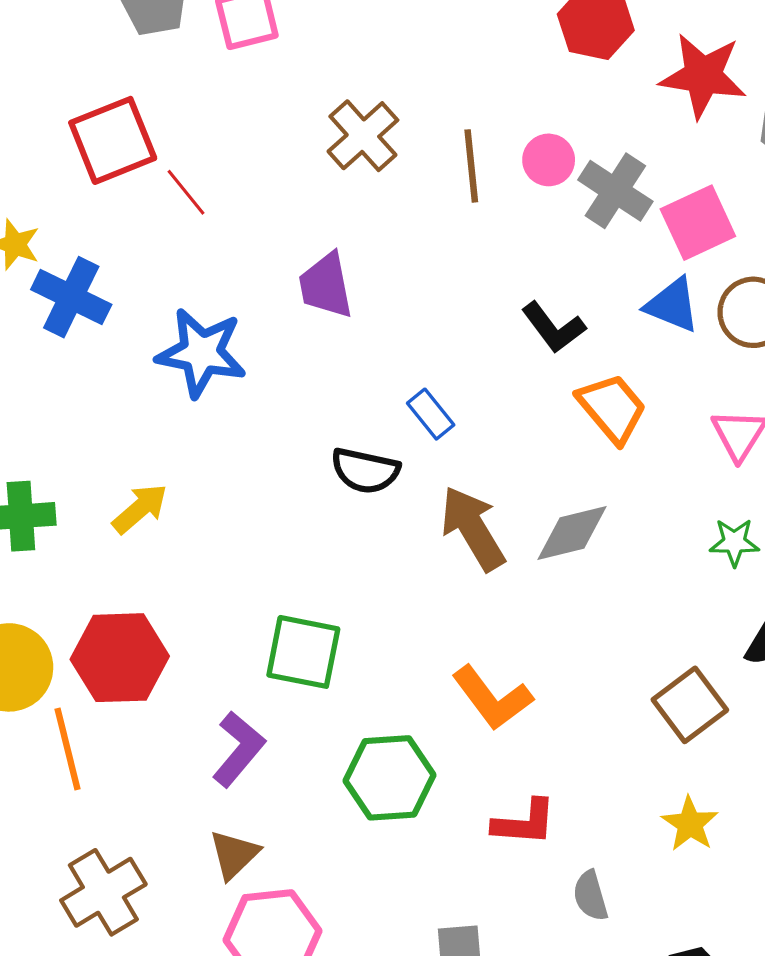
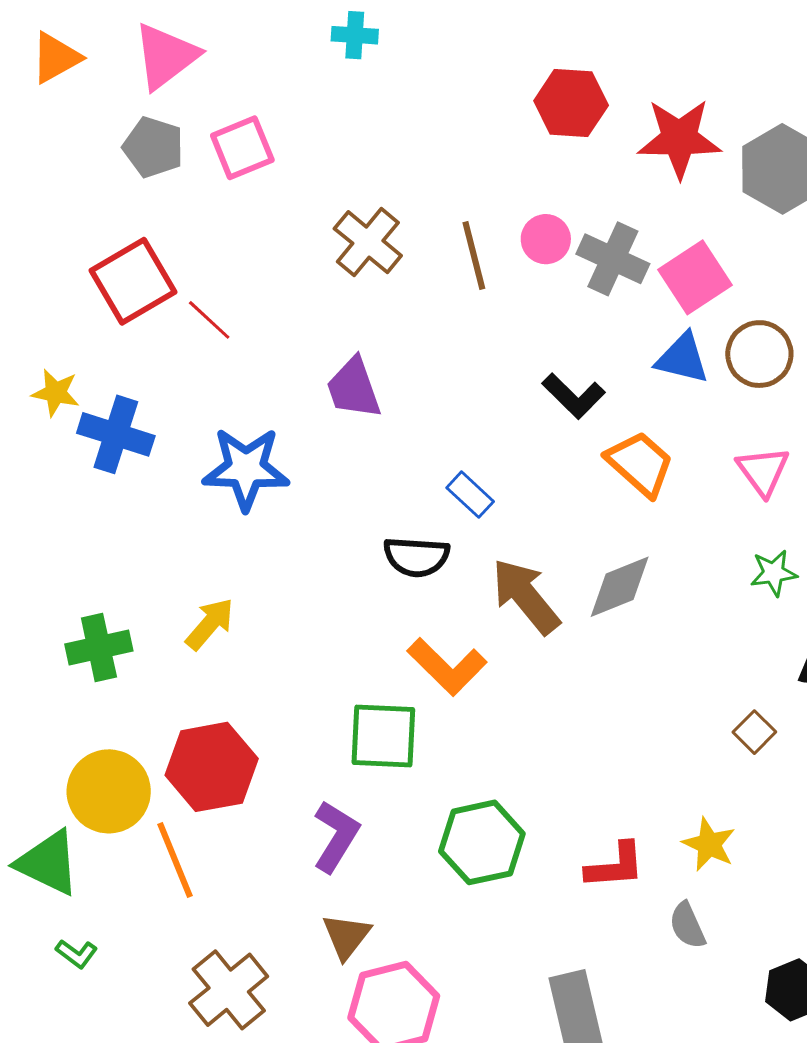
orange L-shape: (492, 698) -> (447, 667), moved
brown square: (690, 705) -> (754, 732), size x0.6
yellow star: (690, 824) -> (709, 844), moved

